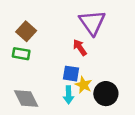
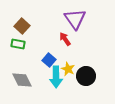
blue square: (71, 74) -> (49, 60), moved, turned 32
cyan arrow: (69, 95) -> (56, 77), size x1.5

